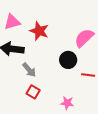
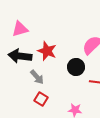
red star: (39, 31) -> (47, 51), moved

